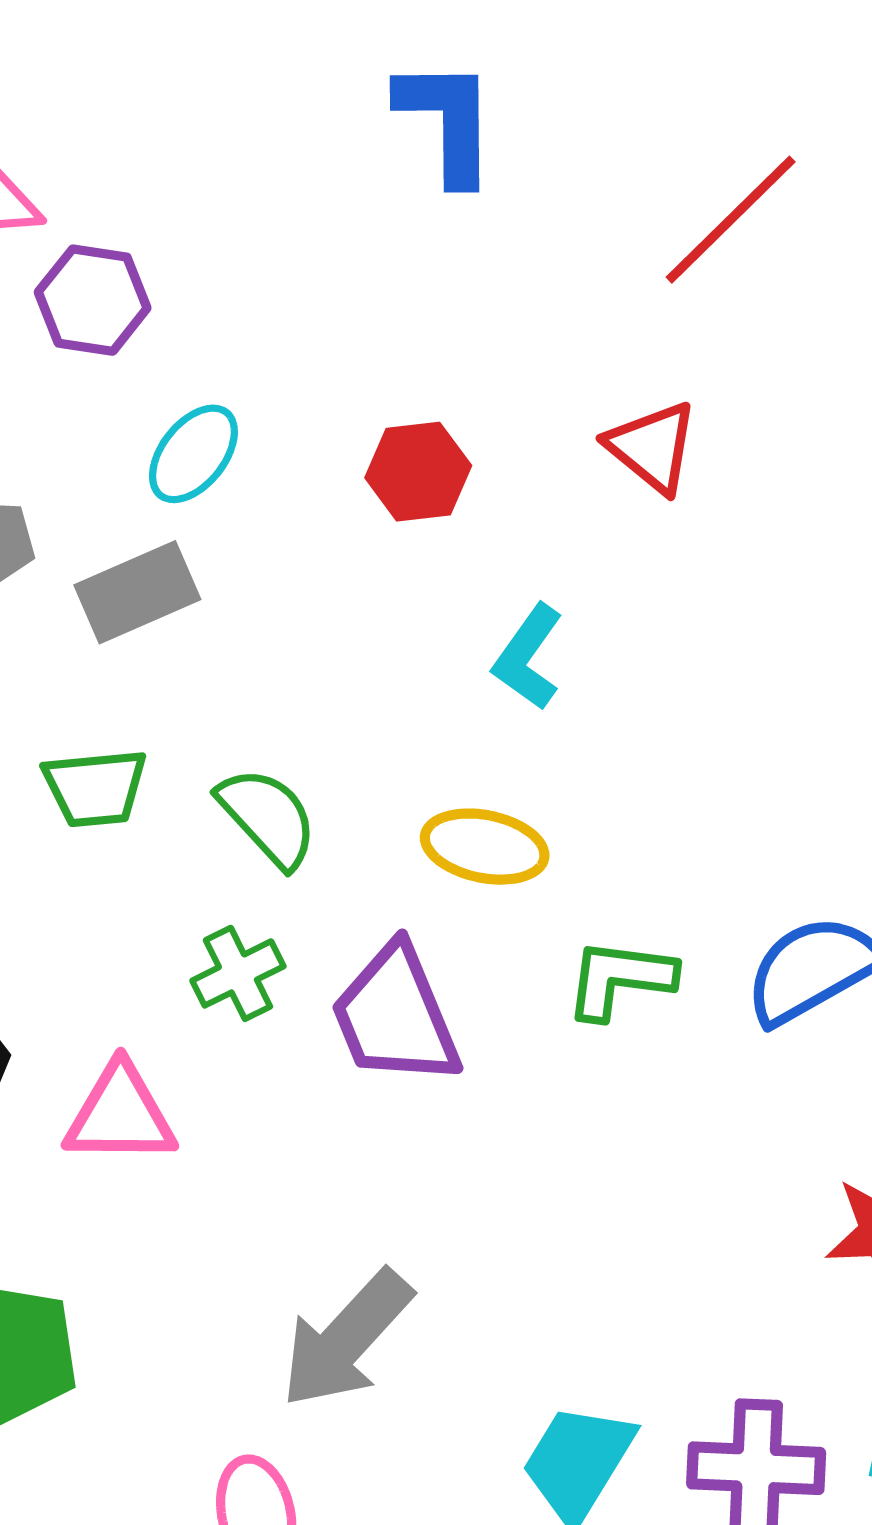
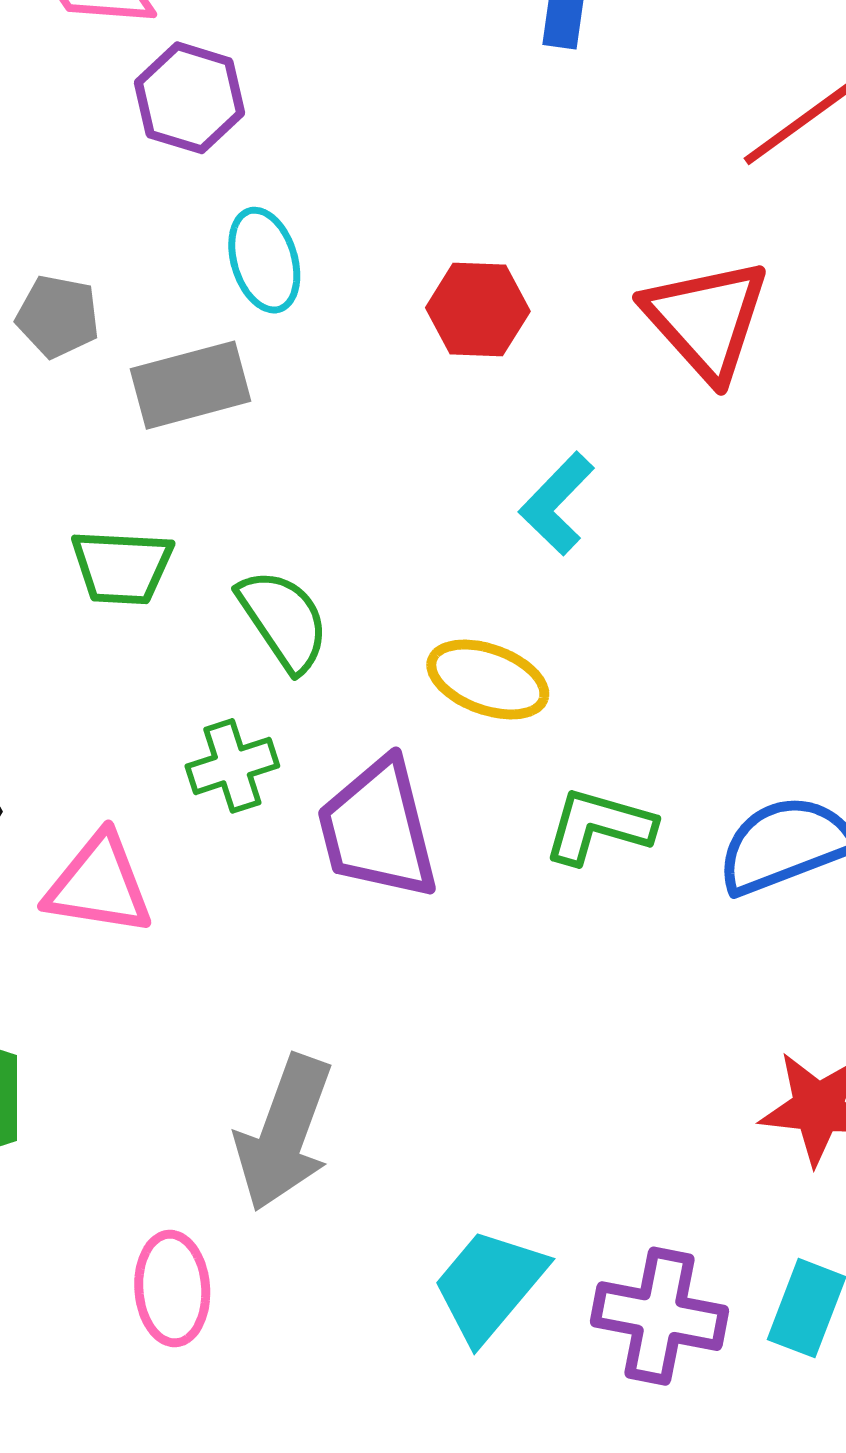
red triangle: (652, 447) -> (706, 319), size x1.4
cyan ellipse: (193, 454) -> (264, 260), turned -64
gray arrow: (346, 1339) -> (284, 1133), turned -31

